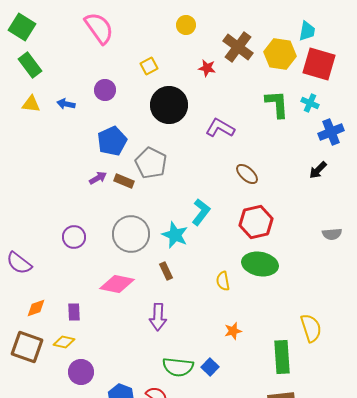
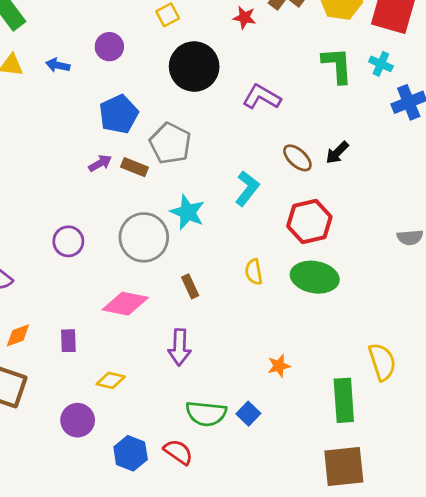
black arrow: (318, 170) -> (337, 153), moved
cyan L-shape: (201, 212) -> (247, 188), moved
cyan star: (175, 235) -> (188, 212), moved
yellow semicircle: (223, 281) -> (254, 272), moved
yellow diamond: (64, 342) -> (111, 380), moved

